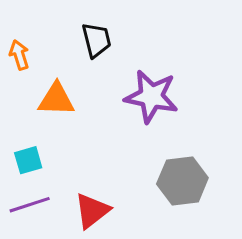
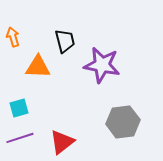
black trapezoid: (96, 40) -> (65, 41), moved

